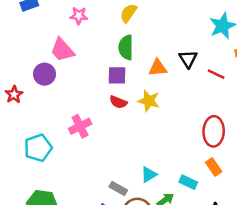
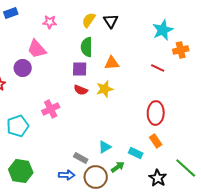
black triangle: (188, 59) -> (111, 21), moved
yellow star: (149, 101) -> (105, 89), turned -30

